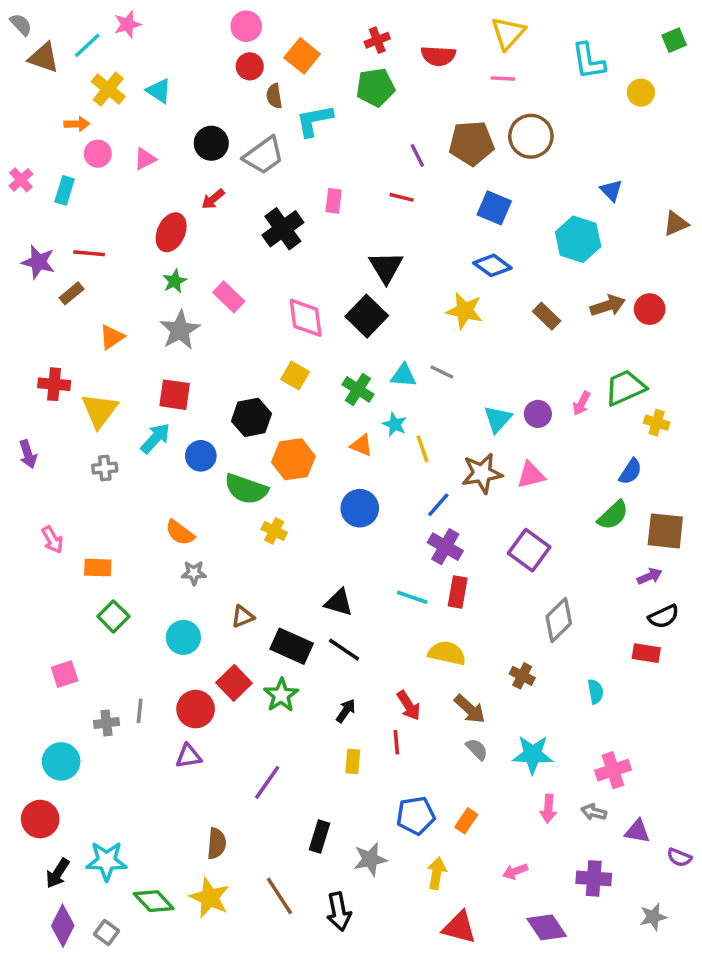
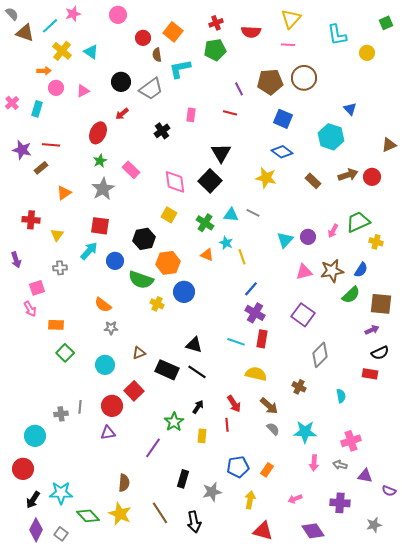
pink circle: (246, 26) -> (118, 15), moved
brown triangle: (676, 224) -> (389, 145), moved
black cross: (283, 229) -> (162, 131), size x0.7
yellow triangle: (100, 410) -> (57, 235), size x0.6
brown star: (482, 473) -> (332, 271), moved
blue circle: (360, 508) -> (184, 292), moved
pink square: (65, 674) -> (37, 288), moved
green star: (281, 695) -> (174, 422), moved

